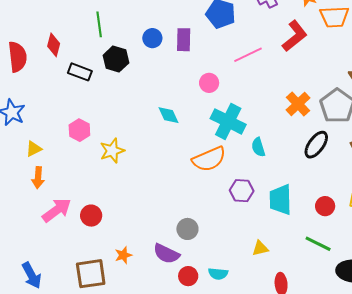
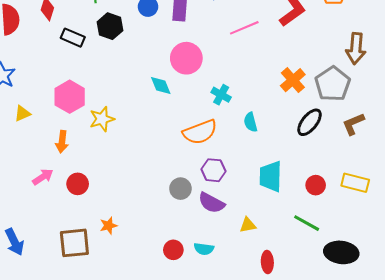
pink circle: (209, 83) -> (186, 58), moved, size x1.6
cyan cross: (228, 121) -> (221, 95), size x0.6
pink hexagon: (79, 130) -> (70, 97), size x1.4
orange arrow: (38, 178) -> (62, 142), moved
purple hexagon: (242, 191) -> (213, 170), moved
pink arrow: (57, 210) -> (43, 177), size x0.7
gray circle: (187, 229) -> (180, 189), moved
purple semicircle: (166, 254) -> (211, 203), moved

